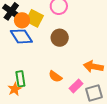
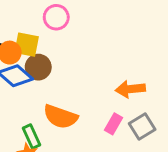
brown circle: (60, 38) -> (38, 67), moved
orange semicircle: (55, 76) -> (60, 117), moved, size x1.6

